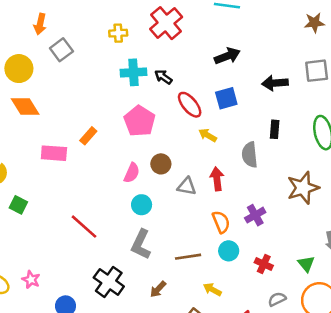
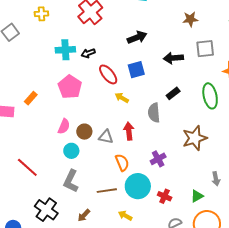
brown star: (314, 23) -> (190, 19), moved
yellow cross: (118, 33) -> (41, 14), moved
black arrow: (163, 77) -> (88, 53), turned -56
black rectangle: (275, 129) -> (173, 93), turned 48
brown circle: (161, 164) -> (84, 132), moved
orange semicircle: (221, 222) -> (122, 163), moved
cyan circle: (229, 251) -> (138, 186), size x1.6
green triangle: (306, 264) -> (197, 196), turned 40

